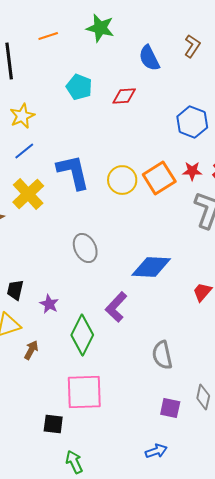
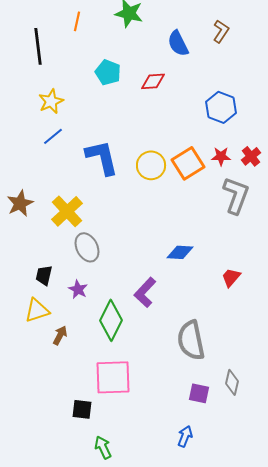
orange line: (48, 36) -> (77, 21), turned -60
yellow cross: (28, 194) -> (67, 211), moved
gray ellipse: (85, 248) -> (87, 247), moved
blue diamond: (151, 267) -> (180, 252), size x0.7
gray semicircle: (162, 355) -> (191, 340), size x1.4
blue arrow: (156, 451) -> (185, 436), turned -50

